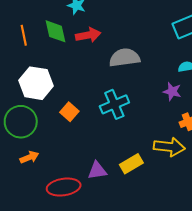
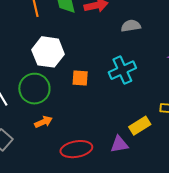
gray semicircle: (125, 58) -> (131, 26), size x0.7
orange square: (69, 112) -> (80, 78), turned -36
purple triangle: (97, 171) -> (119, 144), moved

